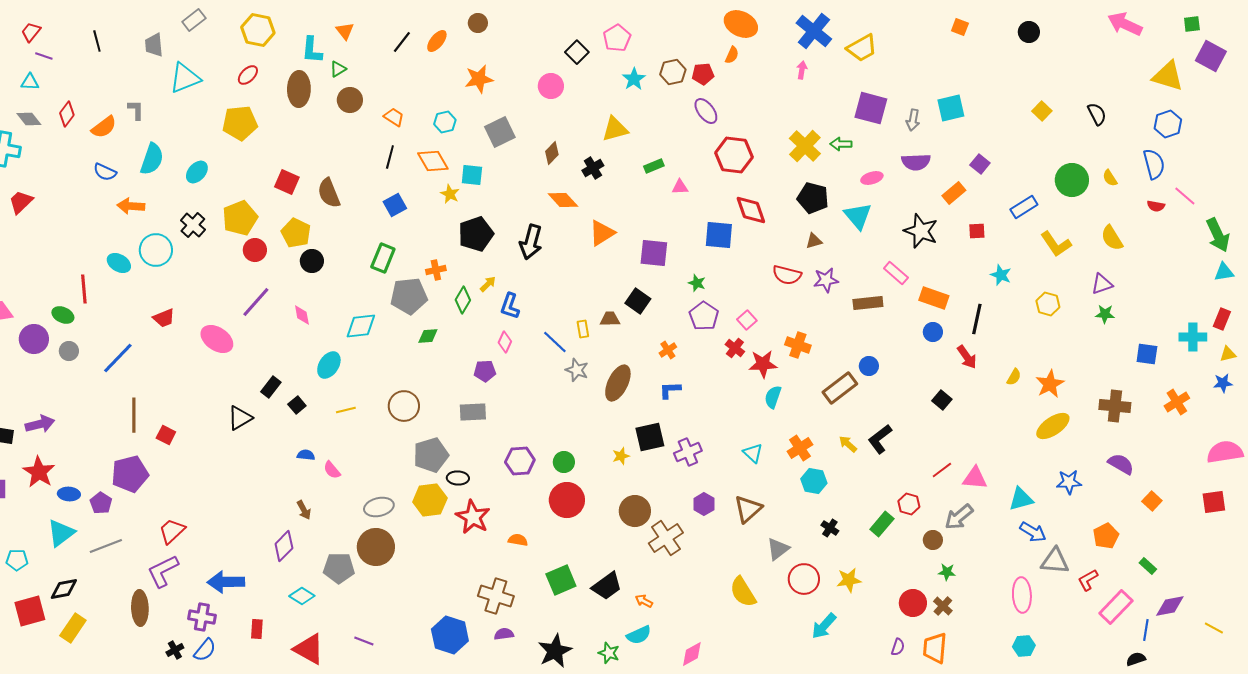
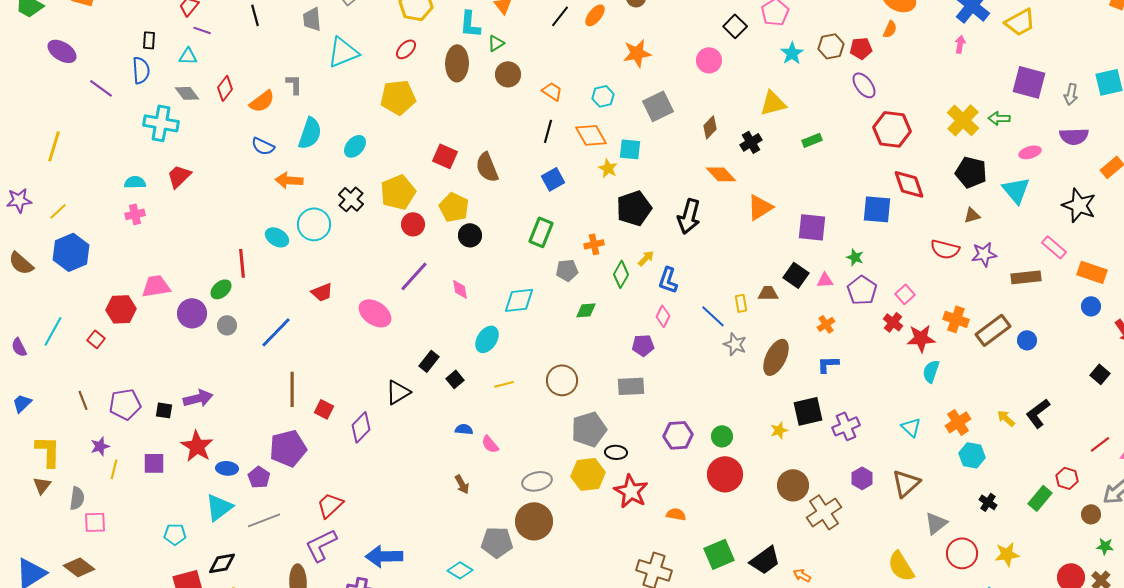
pink triangle: (680, 187) -> (825, 280), moved
gray pentagon: (409, 296) -> (567, 270), size x0.6
green ellipse: (63, 315) -> (221, 289), turned -65
brown rectangle: (840, 388) -> (993, 330), moved
purple diamond: (284, 546) -> (361, 427), moved

